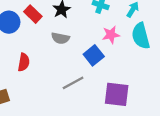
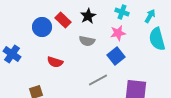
pink star: (111, 35) -> (118, 33), moved
red semicircle: (24, 62) -> (55, 62), turned 98

